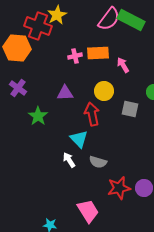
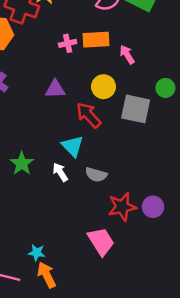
gray square: (130, 109) -> (136, 109), size x1.4
red arrow: (92, 114) -> (89, 115), turned -30
green star: (38, 116) -> (22, 163), moved
pink trapezoid: (88, 211) -> (101, 241), moved

